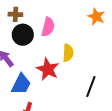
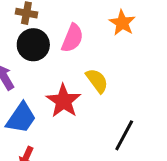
orange star: (96, 17) -> (122, 23), moved
yellow semicircle: (68, 53) -> (97, 81), turned -48

